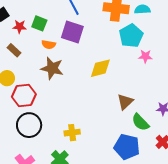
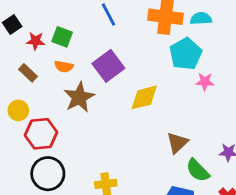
purple square: (72, 32) -> (108, 66), moved, turned 35
orange semicircle: (49, 45) -> (64, 66), moved
brown star: (52, 68) -> (79, 97), turned 30

